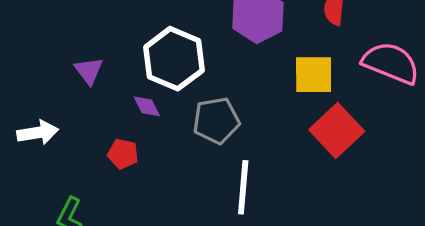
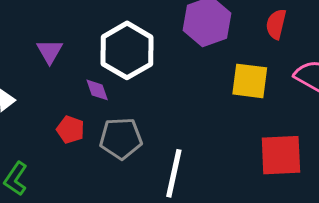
gray pentagon: (216, 121) -> (121, 138), moved
red square: (337, 131) -> (281, 155), moved, turned 33

